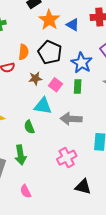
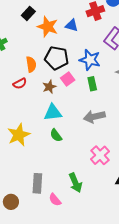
pink square: (56, 85) -> (68, 79), moved, turned 32
cyan triangle: (43, 106) -> (53, 113), moved
green arrow: (20, 155) -> (75, 183), moved
pink semicircle: (26, 191) -> (55, 200), moved

